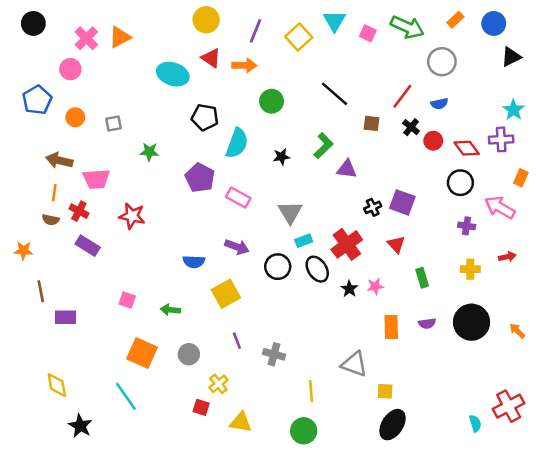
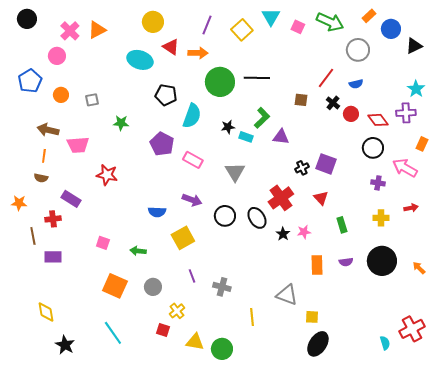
yellow circle: (206, 20) -> (153, 22), moved
blue circle: (494, 23) -> (391, 29), moved
black line: (334, 94) -> (257, 78), moved, turned -40
green circle: (272, 101) -> (220, 82), size x1.5
red cross: (79, 211) -> (53, 219), moved, turned -35
cyan rectangle: (304, 241) -> (246, 137), moved, turned 40
cyan line: (126, 396) -> (113, 333), moved
green circle: (304, 431) -> (222, 349), moved

